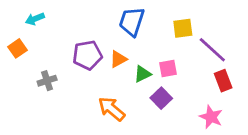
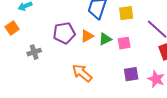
yellow square: (183, 28) -> (126, 13), moved
green triangle: (142, 74) -> (105, 39), moved
purple square: (161, 98) -> (131, 74), moved, turned 35

